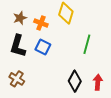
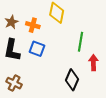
red arrow: (98, 82) -> (93, 63), moved

